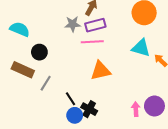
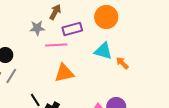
purple rectangle: (95, 25) -> (72, 29), moved
gray line: (46, 83) -> (11, 76), moved

